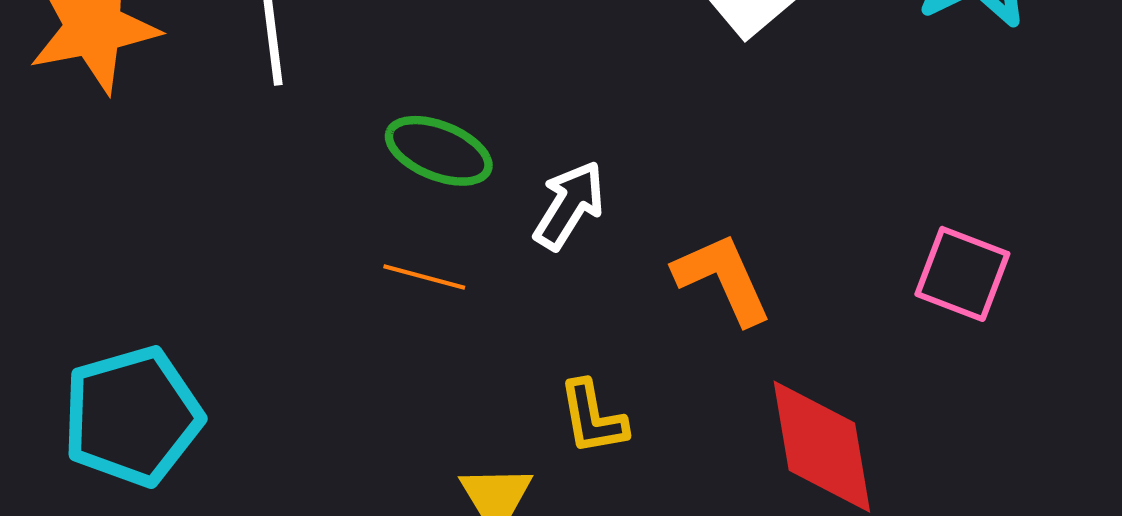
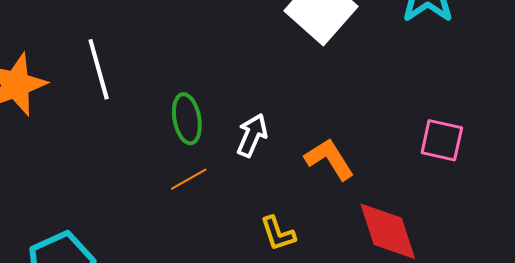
green ellipse: (439, 151) -> (187, 119), turned 66
orange line: (424, 277) -> (189, 179), turned -36

